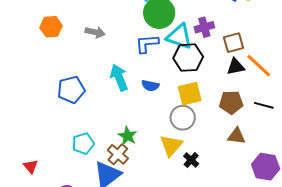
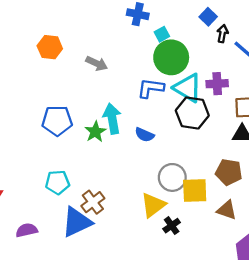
yellow square: (190, 94) -> (195, 191), moved
green star: (128, 136) -> (95, 132), moved

